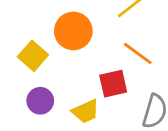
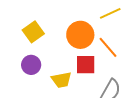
orange circle: (73, 31) -> (80, 35), moved

